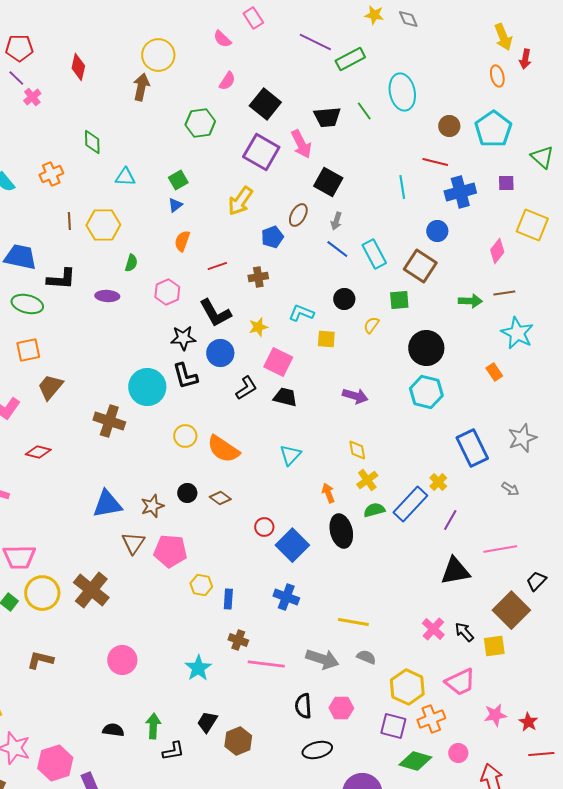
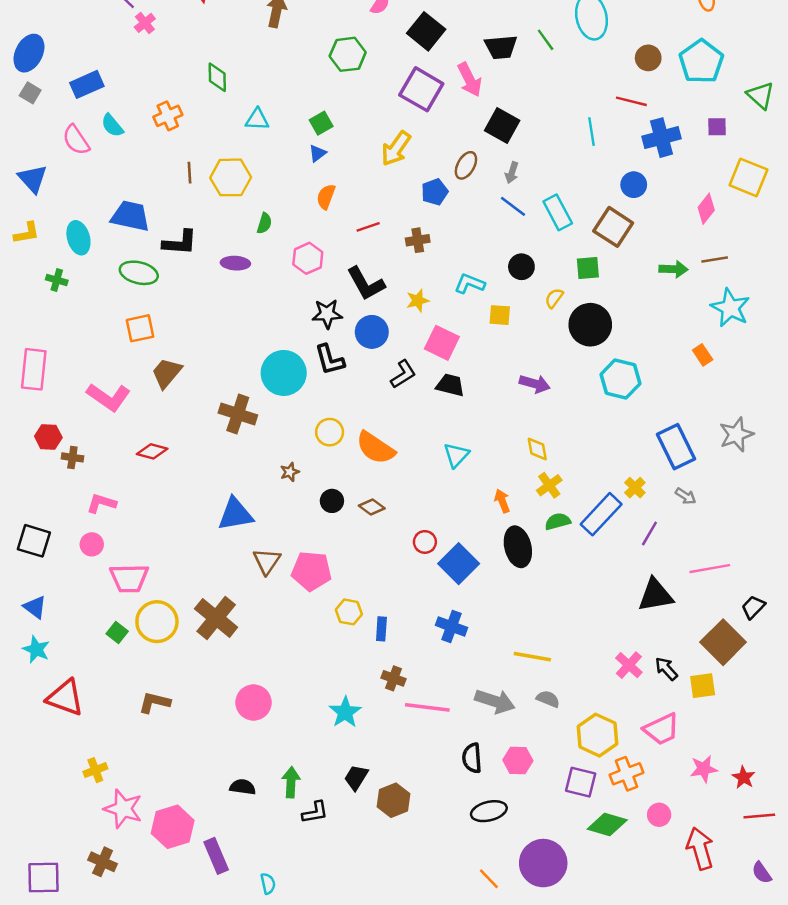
black circle: (426, 348) -> (590, 325), moved
gray arrow: (510, 489) -> (686, 496), moved
brown star: (152, 506) -> (290, 472), moved, size x0.7

